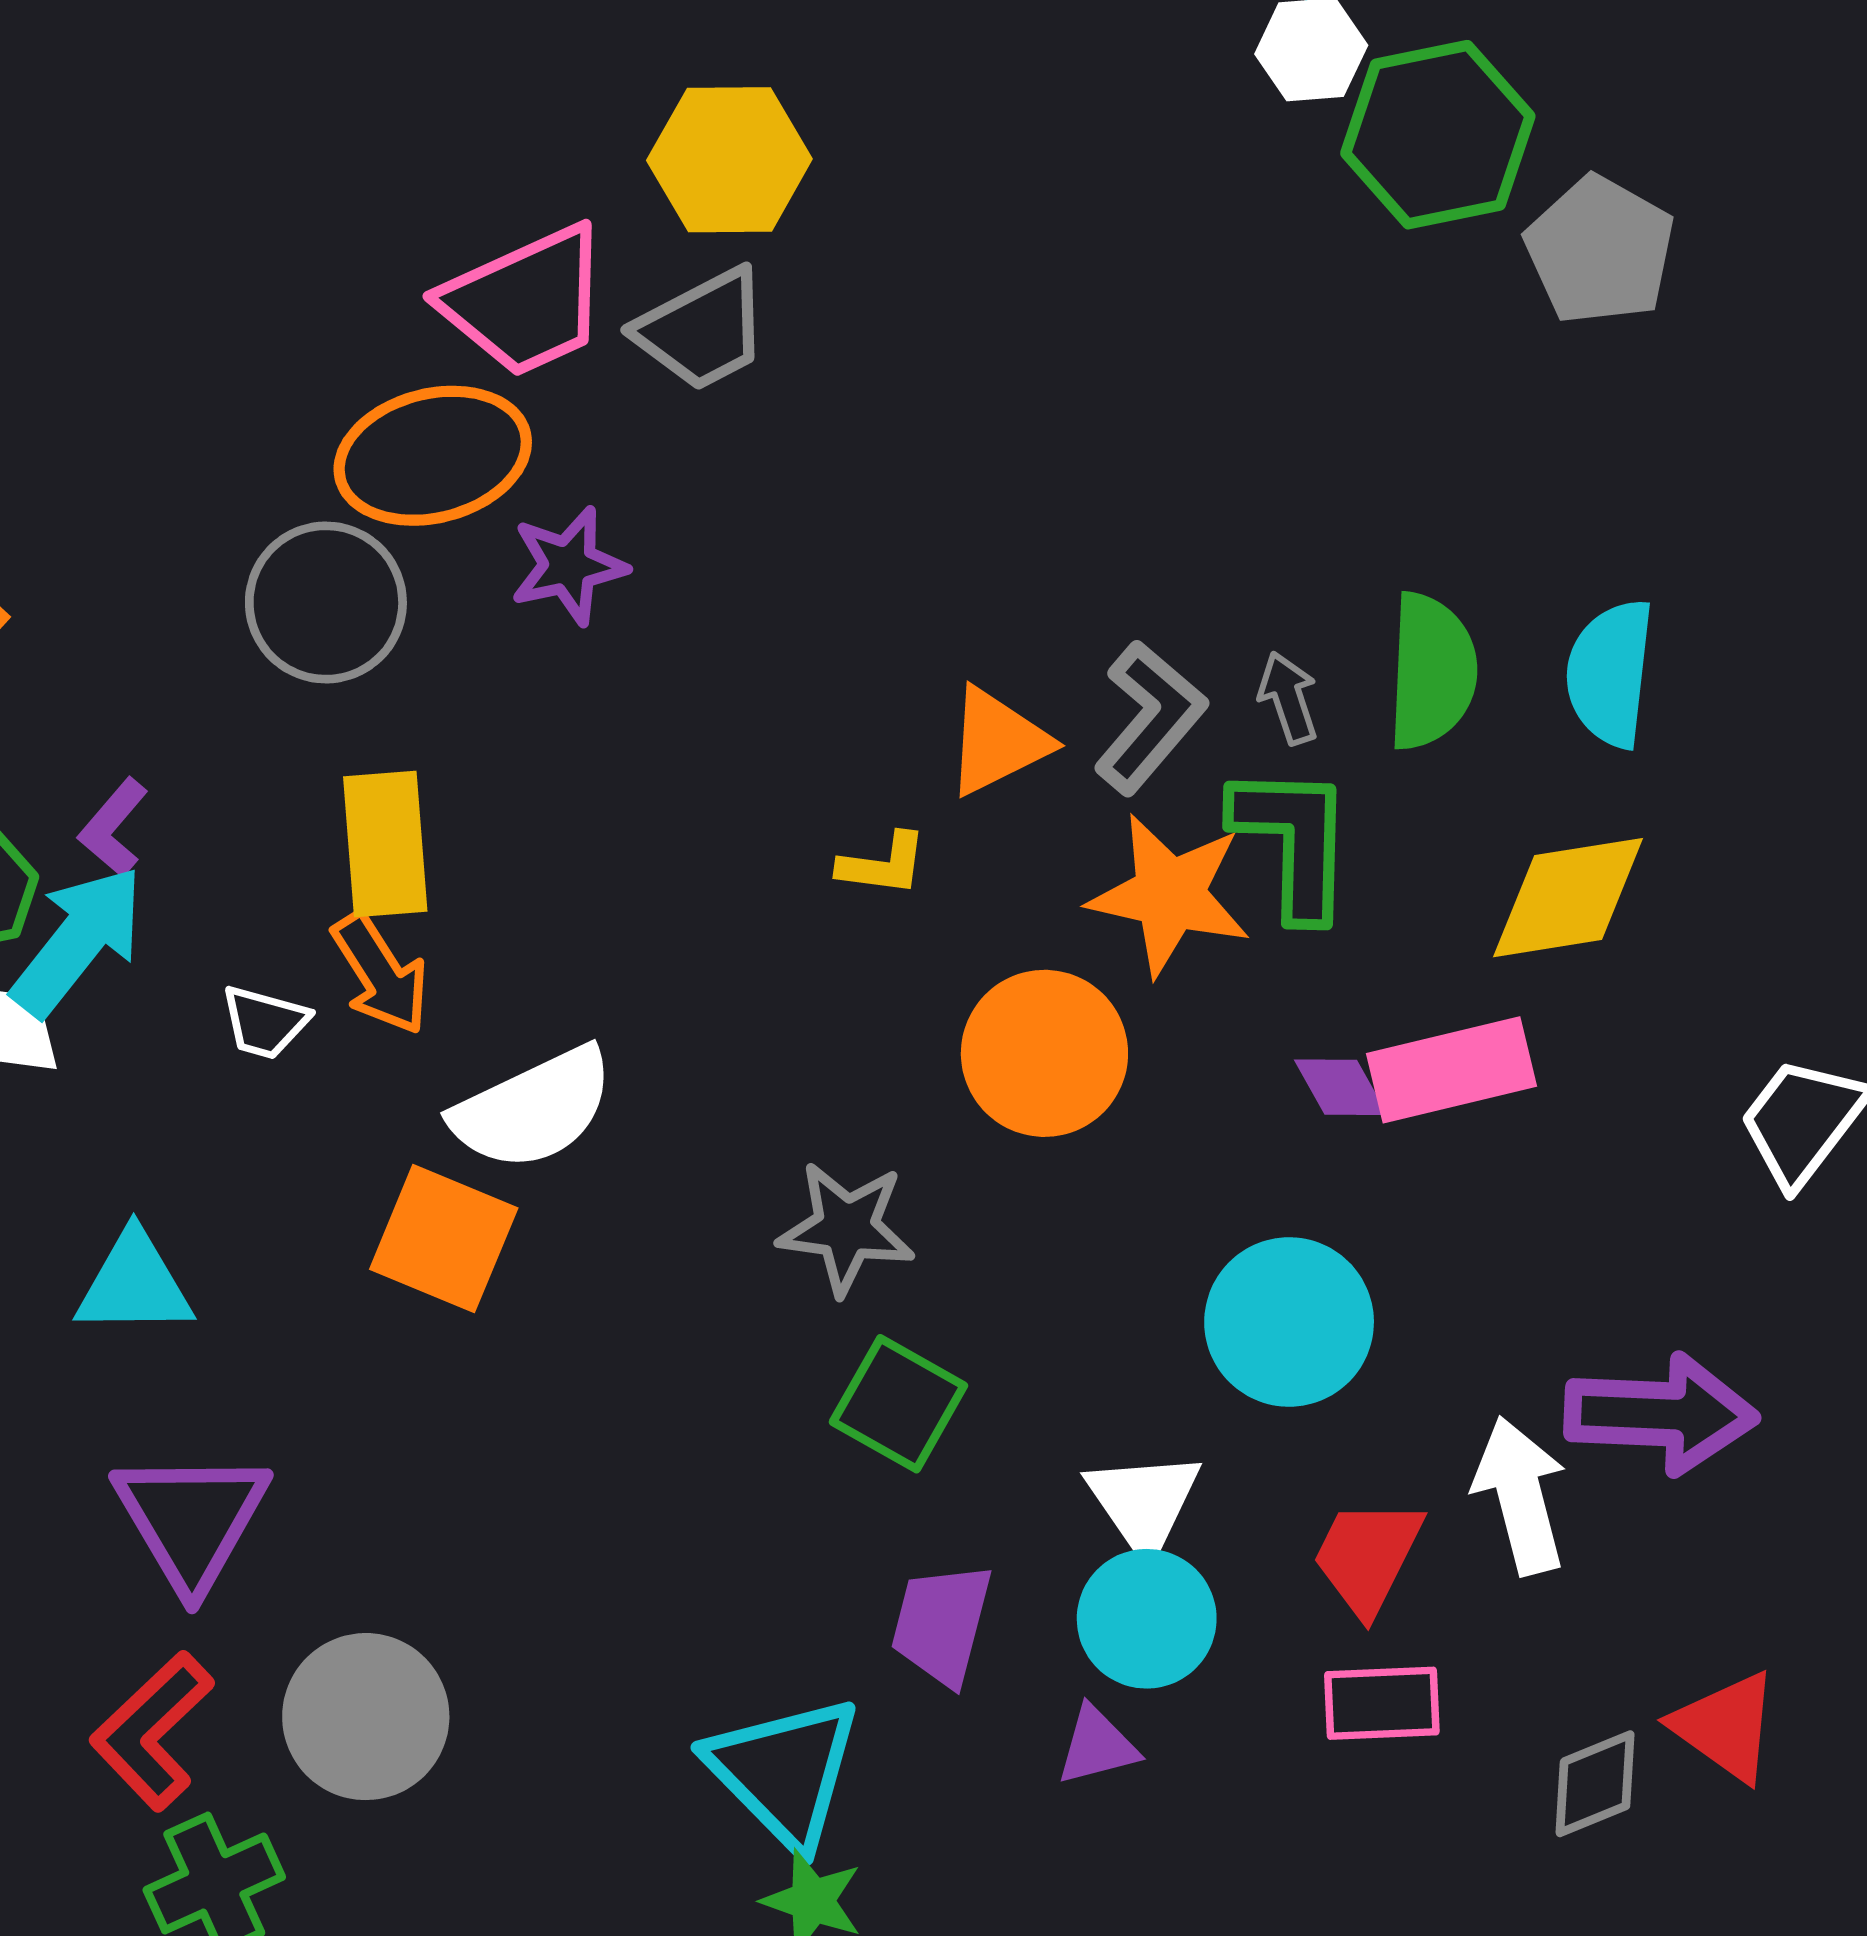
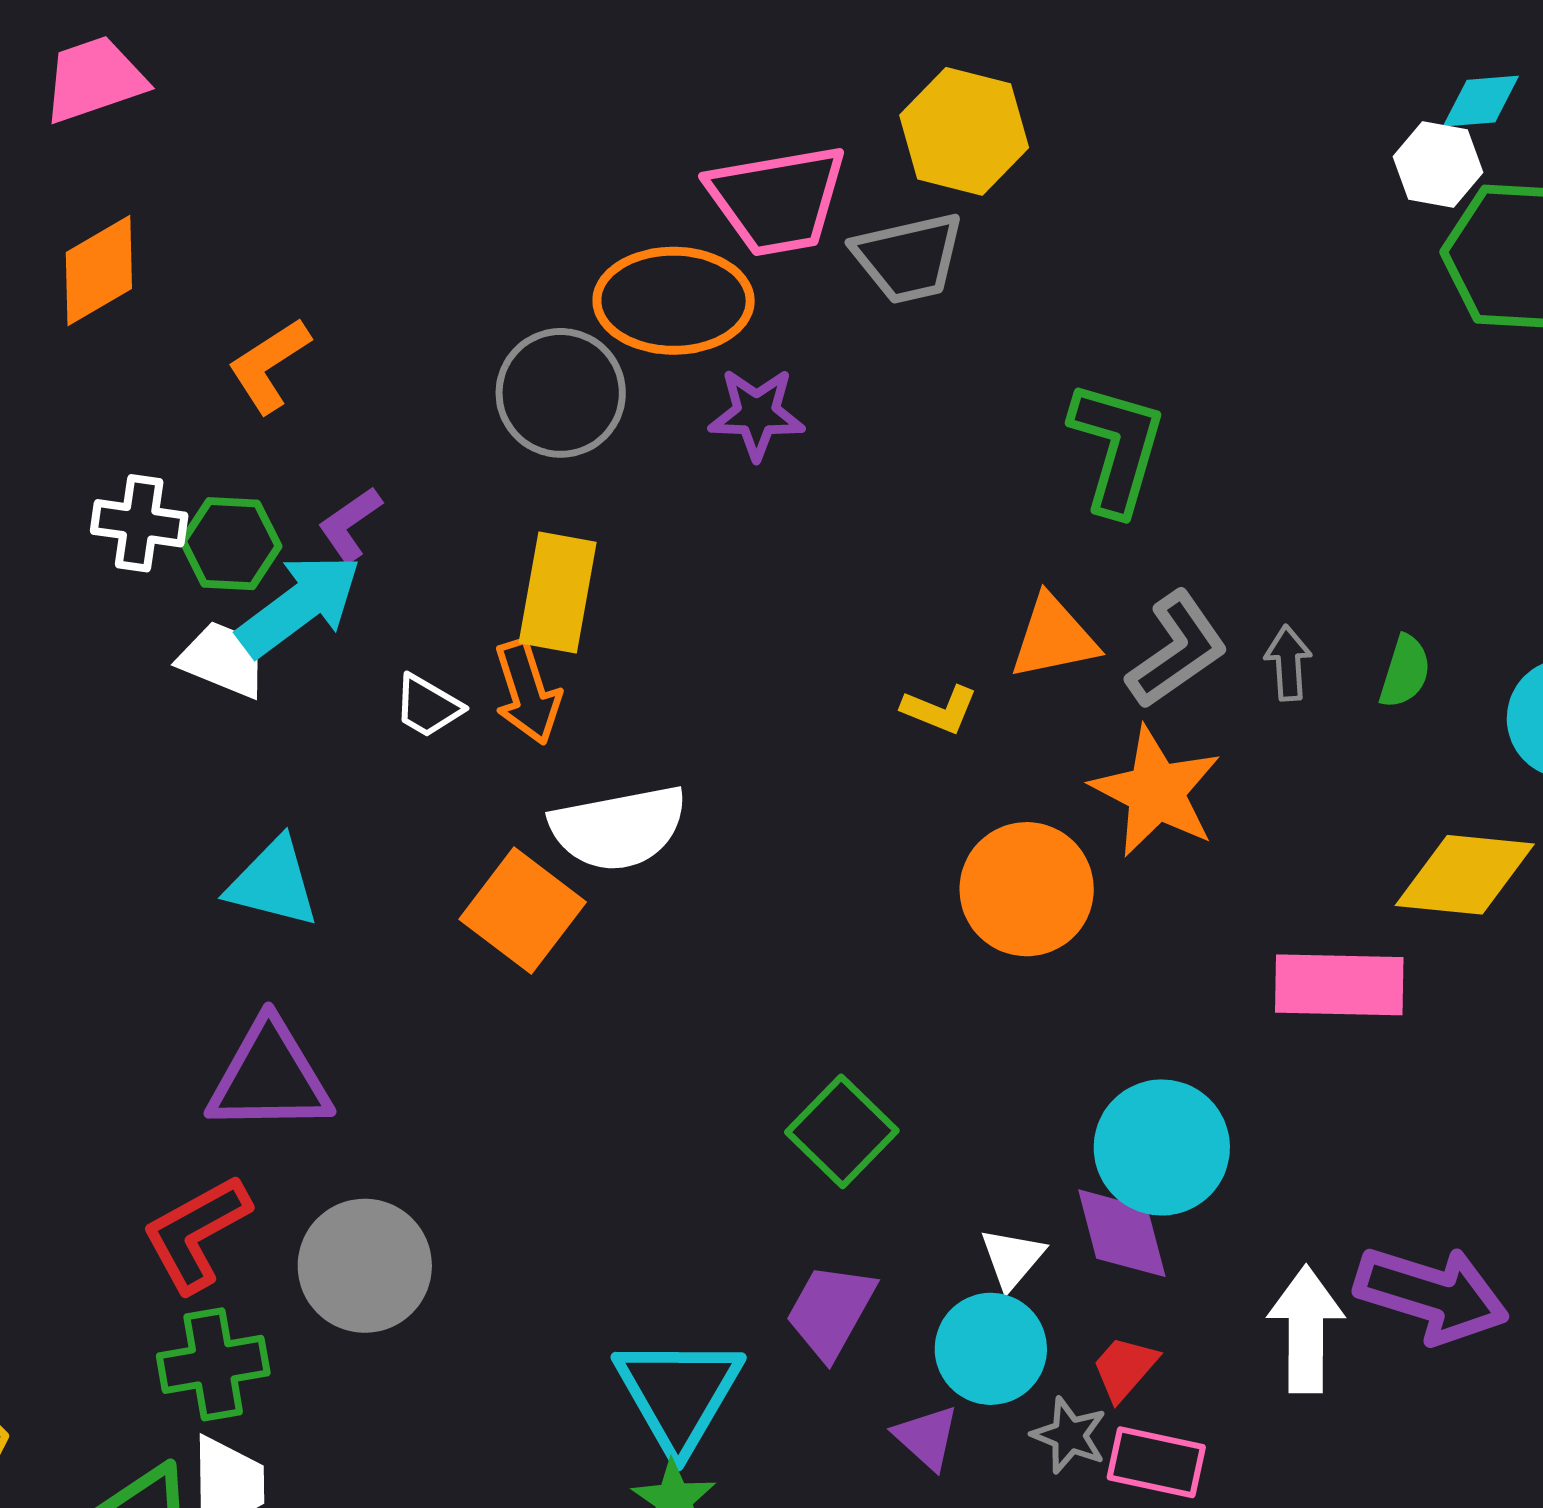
green semicircle: (1432, 671) -> (1405, 672), size x0.6
green L-shape: (1293, 841) -> (1117, 448), moved
purple diamond: (1341, 1087) -> (1122, 1233), moved, size x1.4
gray star: (846, 1228) -> (1069, 1435), moved, size x0.7
white triangle: (1144, 1503) -> (1012, 1258), size x0.7
purple triangle: (191, 1520) -> (269, 1077), turned 45
red trapezoid: (1367, 1557) -> (1125, 1368), moved, size x0.7
purple triangle: (1097, 1746) -> (927, 1437), turned 42

